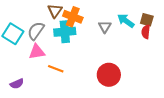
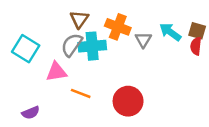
orange cross: (73, 17) -> (118, 27), moved
gray semicircle: (36, 31) -> (72, 45), moved
red circle: (109, 75) -> (128, 101), moved

